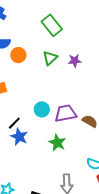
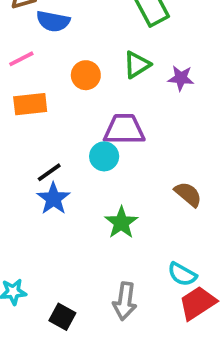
orange circle: (18, 55) -> (86, 75), moved
purple trapezoid: (66, 113) -> (124, 129), moved

